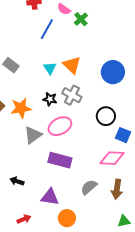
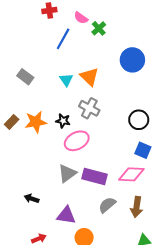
blue circle: (113, 72) -> (132, 60), moved
black star: (50, 99) -> (63, 121), moved
black circle: (106, 116) -> (139, 120), moved
gray triangle: (33, 135) -> (67, 173), moved
purple rectangle: (60, 160) -> (95, 177), moved

